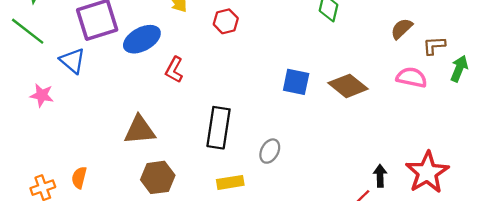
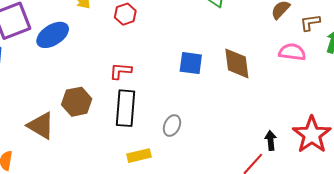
red L-shape: (174, 70) -> (121, 71), moved, turned 70
brown diamond: (348, 86) -> (237, 63), turned 48
brown triangle: (140, 130) -> (41, 126), moved, turned 40
brown hexagon: (158, 177) -> (77, 102), moved

